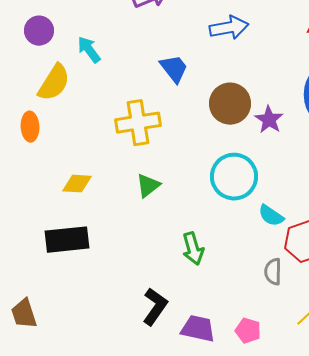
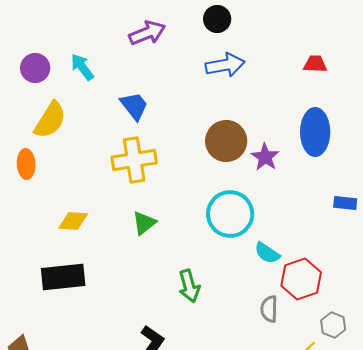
cyan arrow: (89, 50) -> (82, 67), moved
blue trapezoid: (174, 69) -> (134, 106), moved

